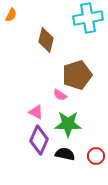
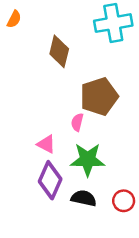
pink semicircle: (60, 95) -> (77, 122), turned 72

